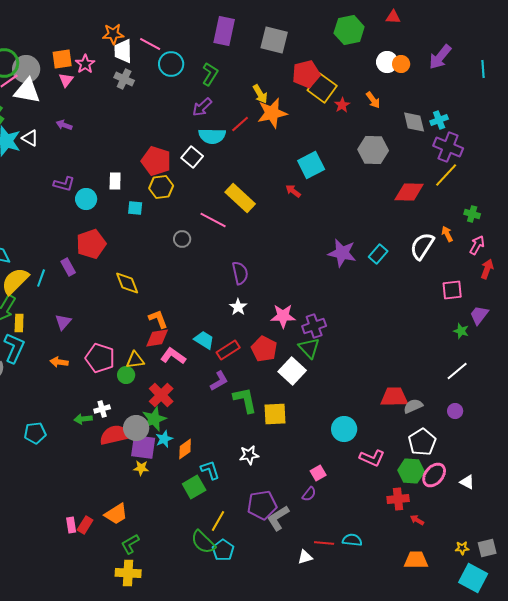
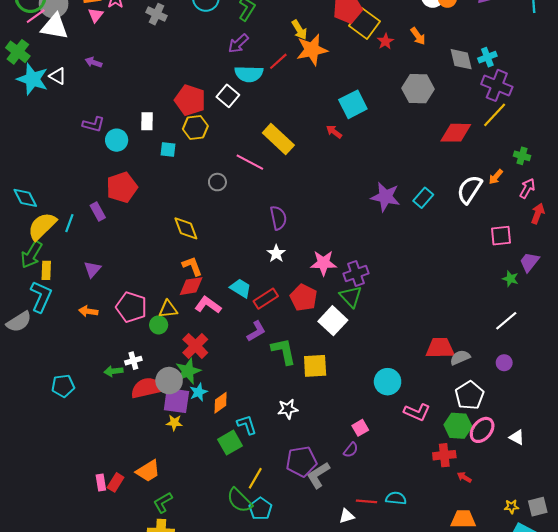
orange arrow: (447, 234) -> (496, 177), turned -112
yellow diamond: (127, 283) -> (186, 228), moved

